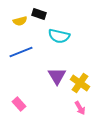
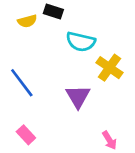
blue line: (21, 52) -> (22, 83), moved, turned 75
yellow cross: (80, 83) -> (110, 68), moved

